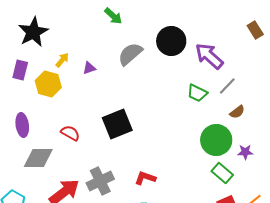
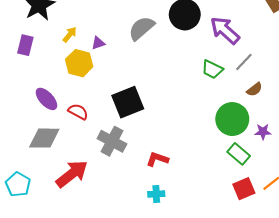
yellow hexagon: (48, 84) -> (79, 63), moved
purple ellipse: (22, 125) -> (46, 99), moved, turned -35
gray cross: (100, 181) -> (112, 141), moved, turned -36

